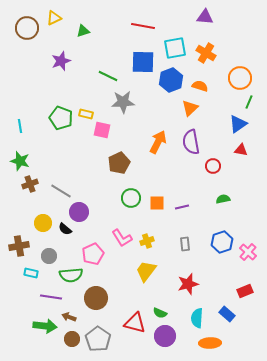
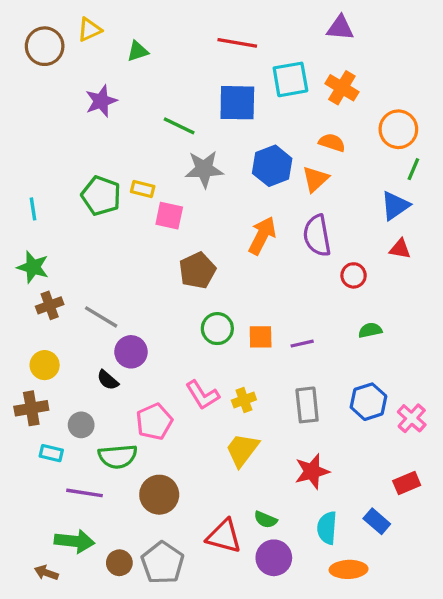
blue hexagon: (171, 80) -> (272, 166), moved
yellow circle: (43, 223) -> (45, 365), moved
gray rectangle: (185, 244) -> (307, 405), size x1.5
brown arrow: (69, 317) -> (46, 573), moved

